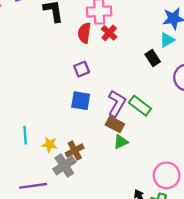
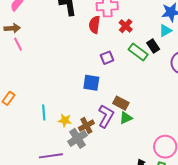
red cross: (109, 33) -> (126, 26), moved
purple square: (82, 69) -> (107, 58), moved
purple L-shape: (117, 103) -> (106, 116), moved
green rectangle: (140, 106) -> (138, 52), moved

